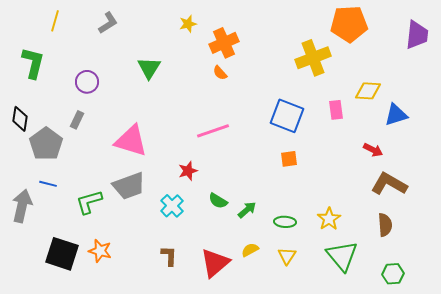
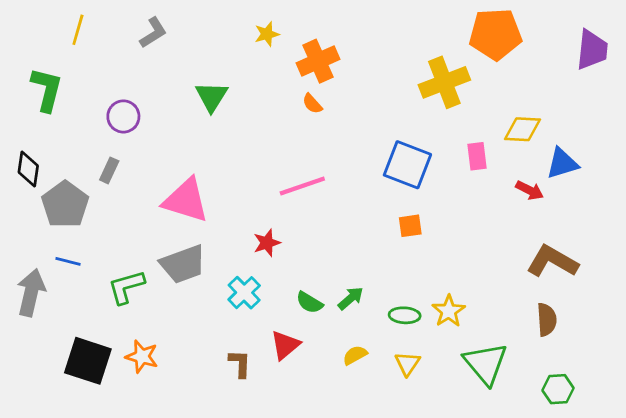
red arrow: (373, 150) -> (530, 190), moved
green semicircle: (218, 201) -> (309, 303), moved
yellow star: (329, 219) -> (449, 311), moved
red triangle: (215, 263) -> (285, 345), moved, size x0.7

